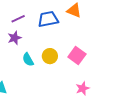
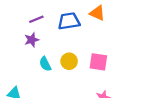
pink square: (77, 56) -> (98, 62), turned -30

